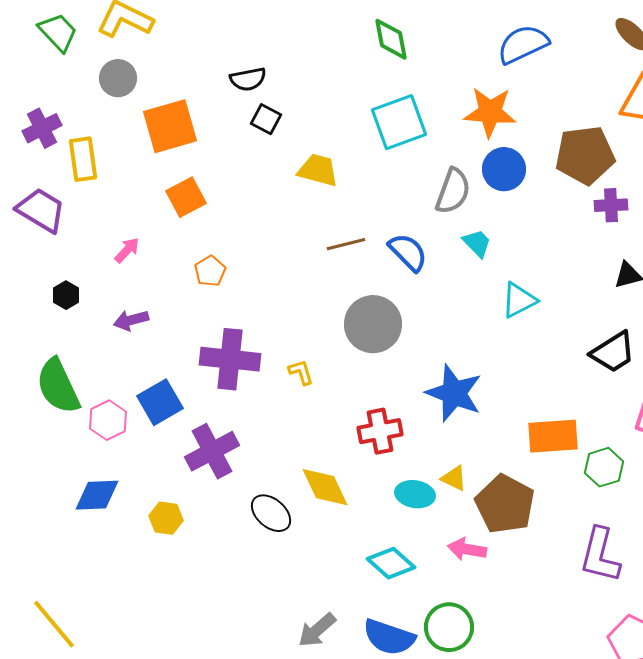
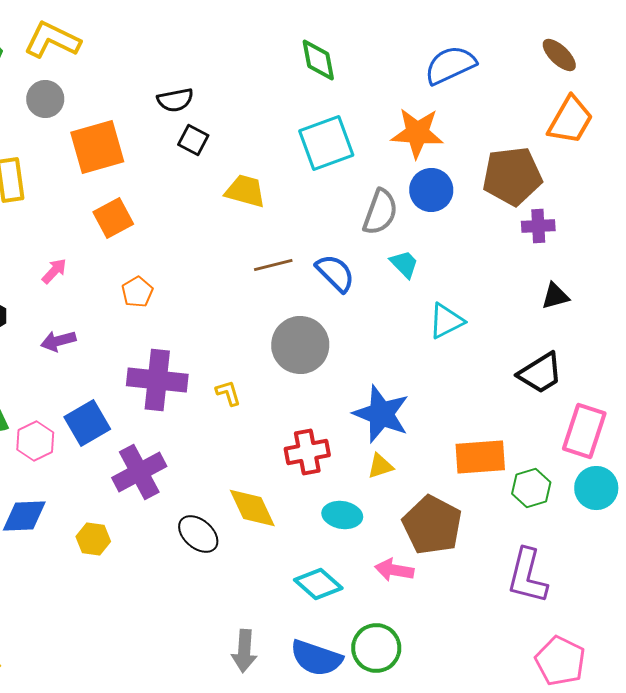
yellow triangle: (454, 478) -> (380, 466), moved, turned -44
gray arrow: (317, 630) -> (244, 651), turned -45

